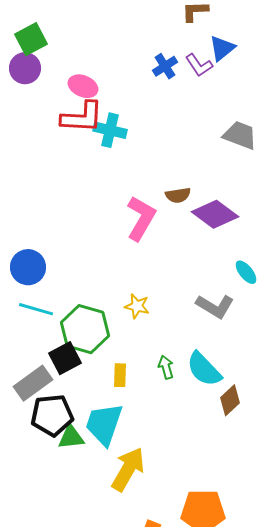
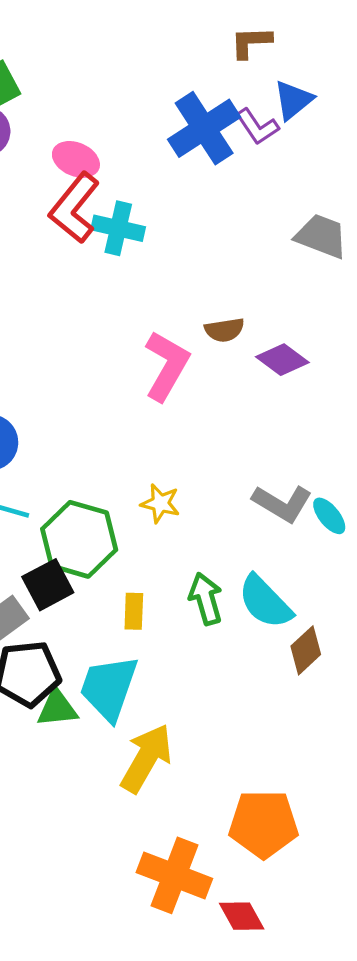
blue cross: (165, 66) -> (204, 128), size x1.8
red L-shape: (82, 117) -> (74, 208), turned 126
purple diamond: (215, 214) -> (282, 360), size x0.7
cyan ellipse: (246, 272) -> (329, 516), moved
green arrow: (166, 367) -> (206, 599), size x1.4

